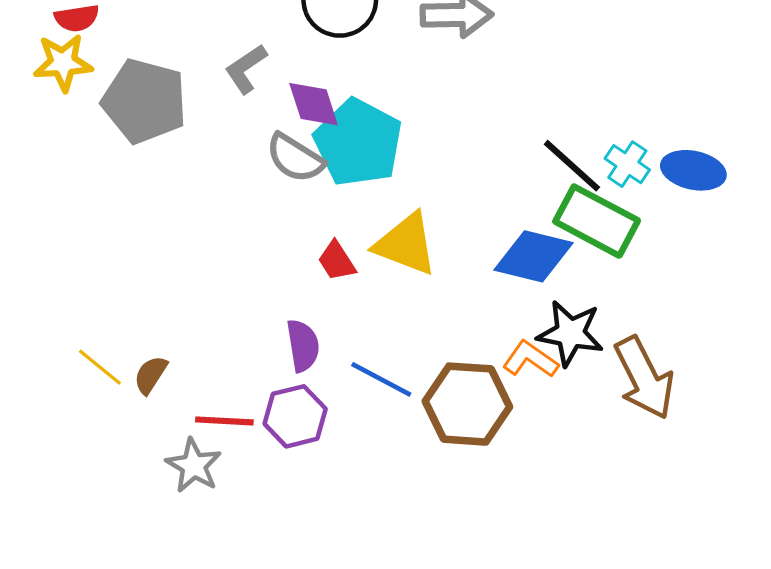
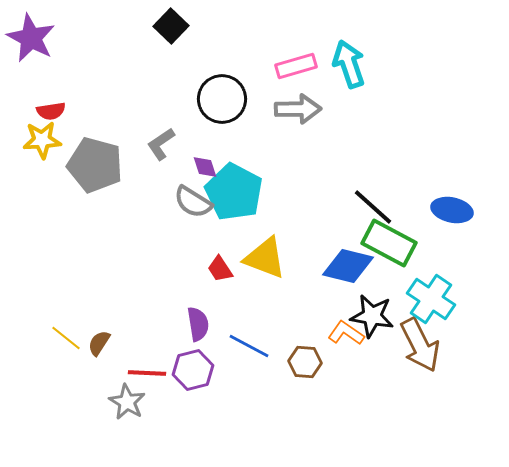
purple diamond: (314, 104) -> (205, 167), size x0.7
cyan cross: (627, 164) -> (431, 299), moved, size x1.6
brown hexagon: (467, 404) -> (305, 362), size x0.6

